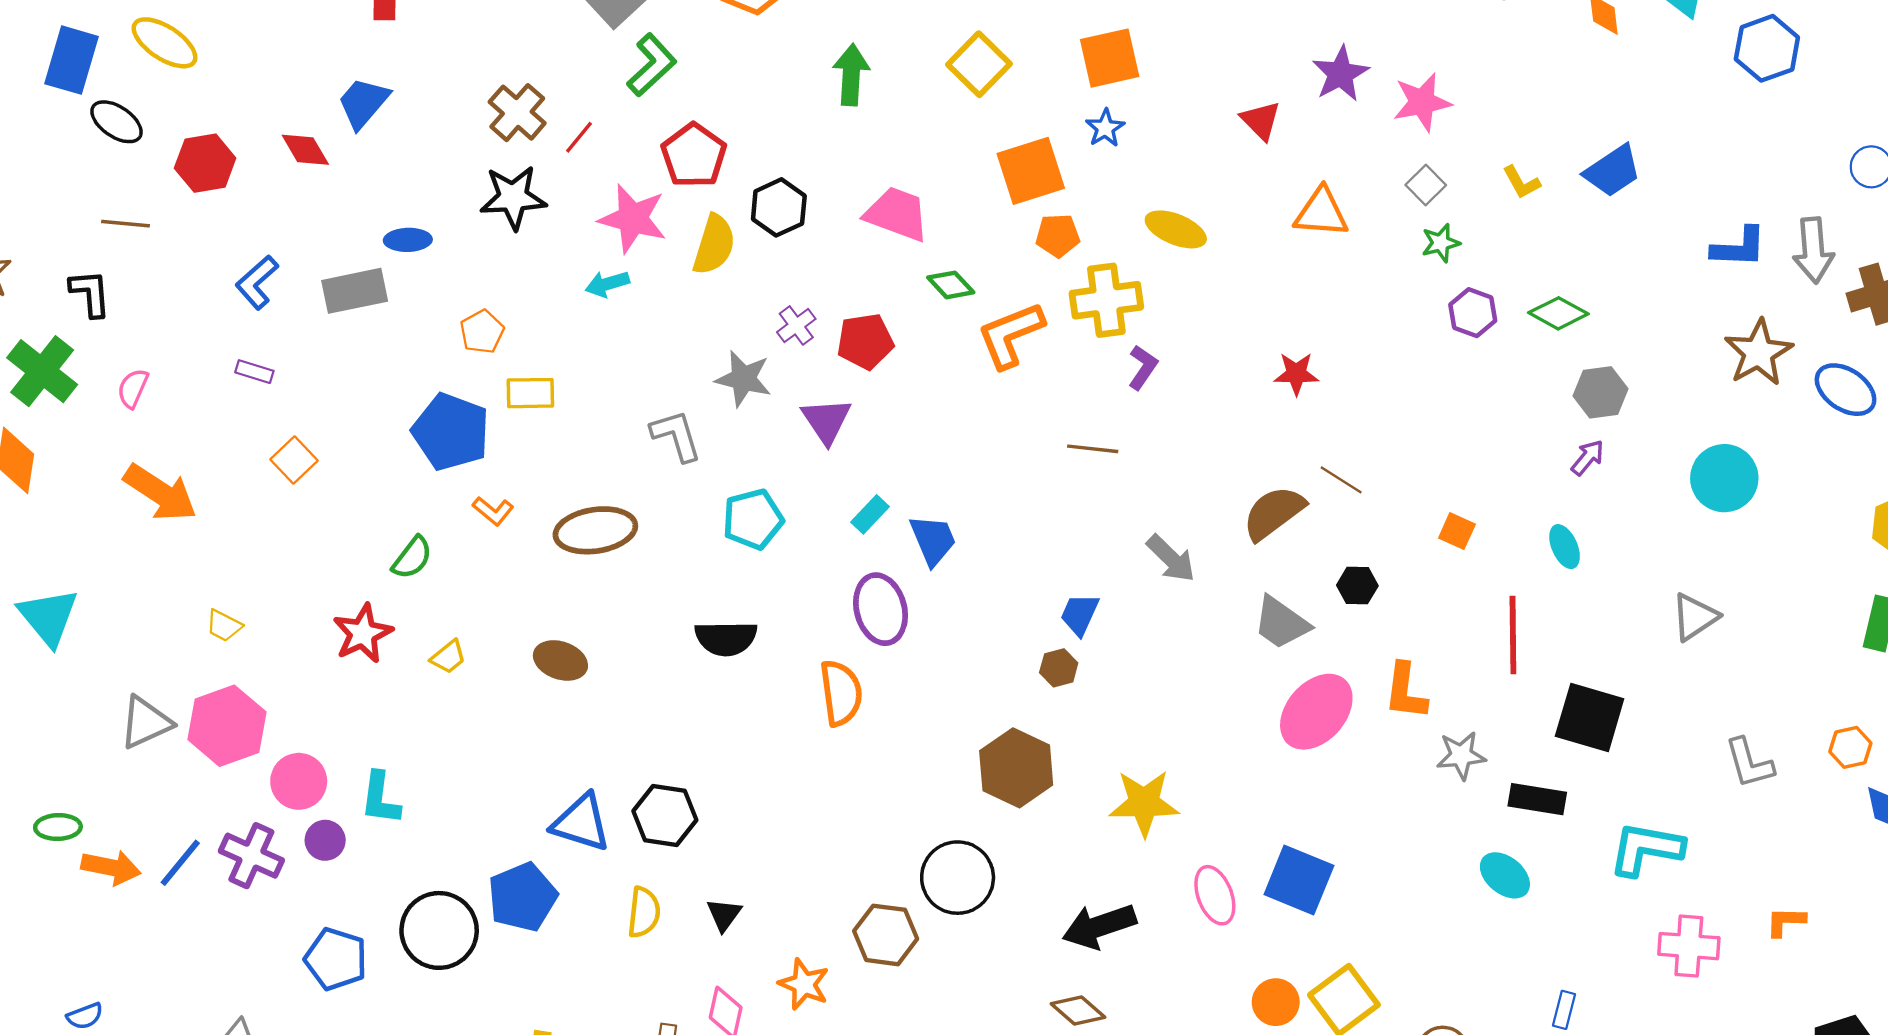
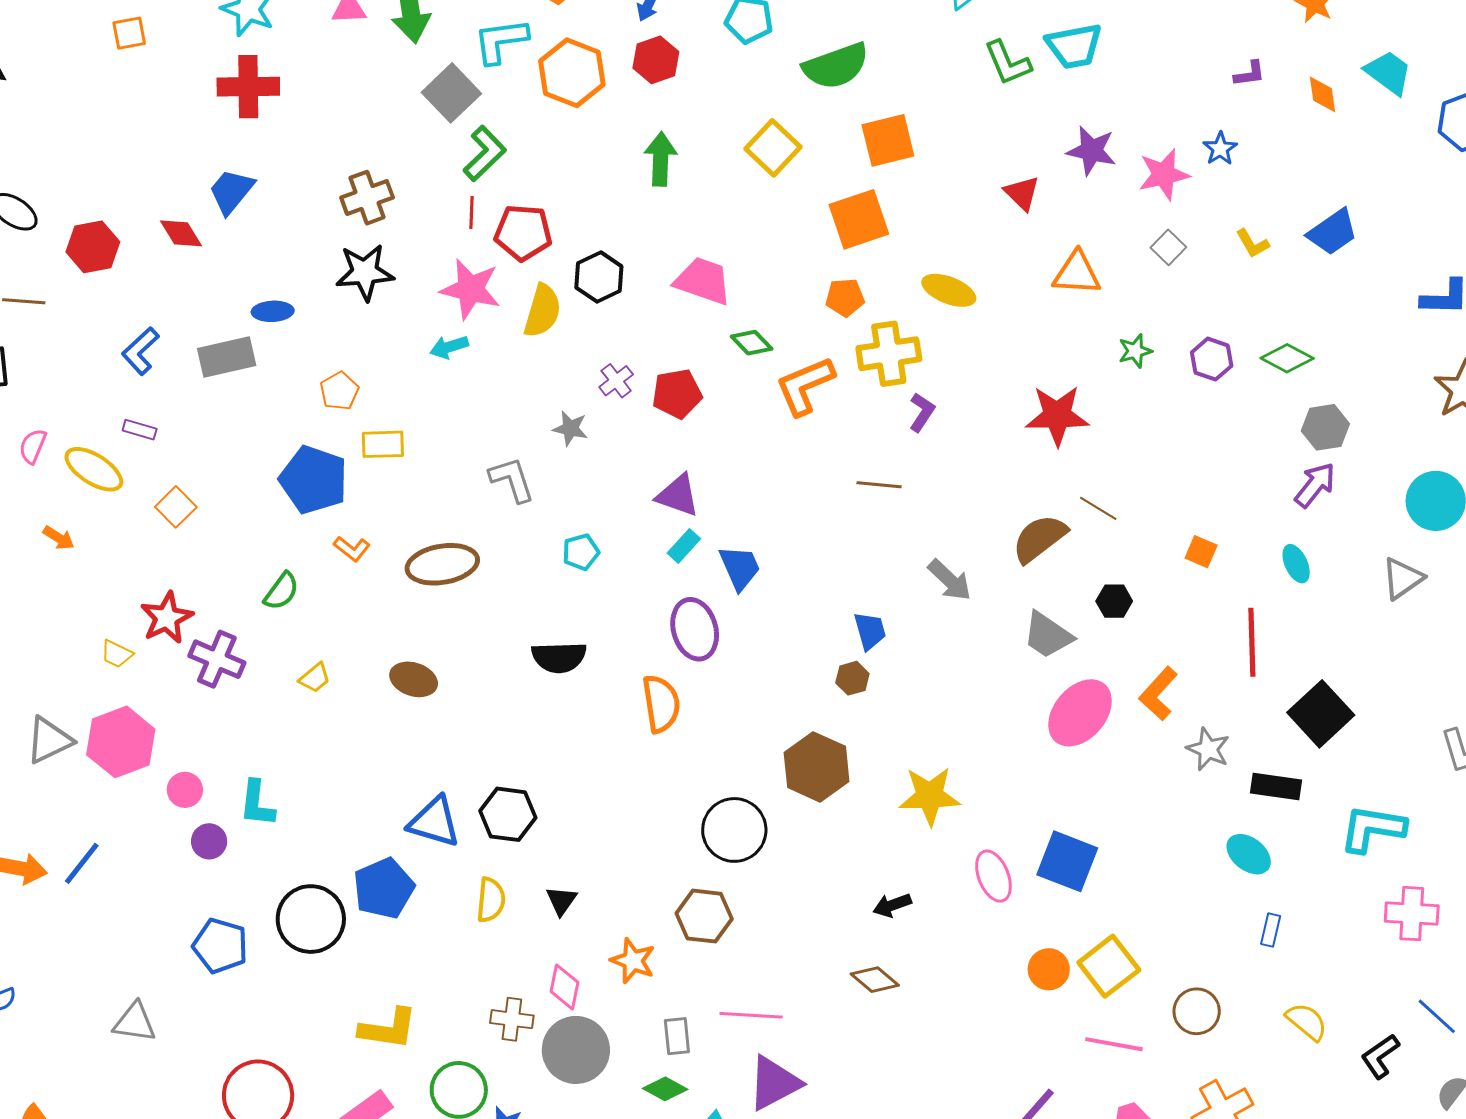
yellow ellipse: (165, 43) -> (94, 469), moved
purple star: (1341, 74) -> (1092, 151), turned -30
brown cross: (517, 113) -> (367, 198), turned 30
blue star: (1105, 128) -> (1220, 149), moved
red line: (579, 137) -> (471, 212), moved, turned -36
red pentagon: (694, 155) -> (523, 233), turned -30
orange square: (1031, 171) -> (859, 219), moved
green star: (1441, 243) -> (1135, 351), moved
red star: (1296, 374) -> (1057, 415), size x1.6
gray star: (743, 379) -> (570, 428), size x0.7
purple triangle: (826, 421) -> (678, 495), moved, turned -36
purple arrow: (1588, 458) -> (1315, 485), size x1.4
orange arrow: (160, 493) -> (59, 538), size x0.5
cyan pentagon: (753, 519) -> (581, 552), size x0.7
blue trapezoid: (1080, 614) -> (870, 631), turned 141
gray triangle: (1695, 617) -> (1403, 578), moved
red star: (363, 633) -> (167, 618), moved
orange L-shape: (1406, 691) -> (1158, 694), turned 36
black square: (1590, 717) -> (1321, 714), turned 32
gray star: (1461, 755) -> (1208, 749), turned 30
pink circle: (299, 781) -> (185, 790), size x0.7
purple cross: (251, 856) -> (217, 659), moved
black circle: (958, 878) -> (734, 830), moved
black arrow: (1099, 926) -> (892, 905), size x0.6
blue rectangle: (1564, 1010) -> (1271, 930), moved

